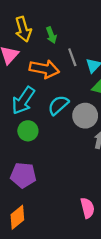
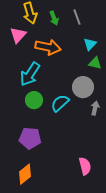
gray line: (72, 57) -> (77, 17), moved
cyan semicircle: (58, 105) -> (60, 103), moved

